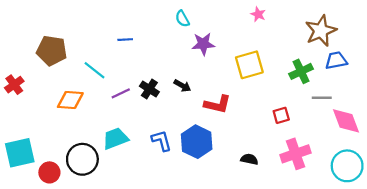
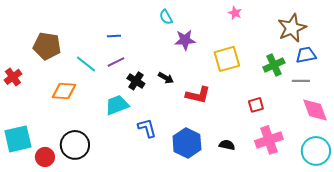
purple line: (121, 93) -> (116, 62), moved
gray line: (322, 98) -> (301, 81), moved
cyan trapezoid: (115, 138) -> (117, 105), moved
blue hexagon: (197, 142) -> (187, 143), moved

